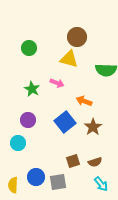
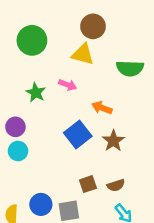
green circle: (29, 48) -> (32, 40), size x1.5
purple circle: (28, 120) -> (15, 127), moved
cyan circle: (18, 143) -> (18, 151), moved

